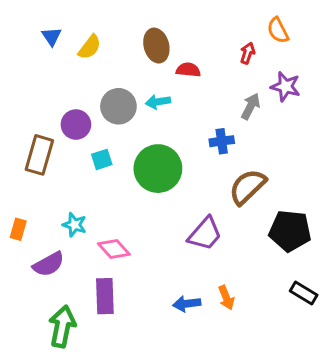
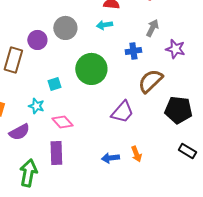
purple star: (285, 87) -> (175, 49), moved
cyan arrow: (158, 102) -> (104, 25), moved
cyan square: (102, 159) -> (54, 84), moved

